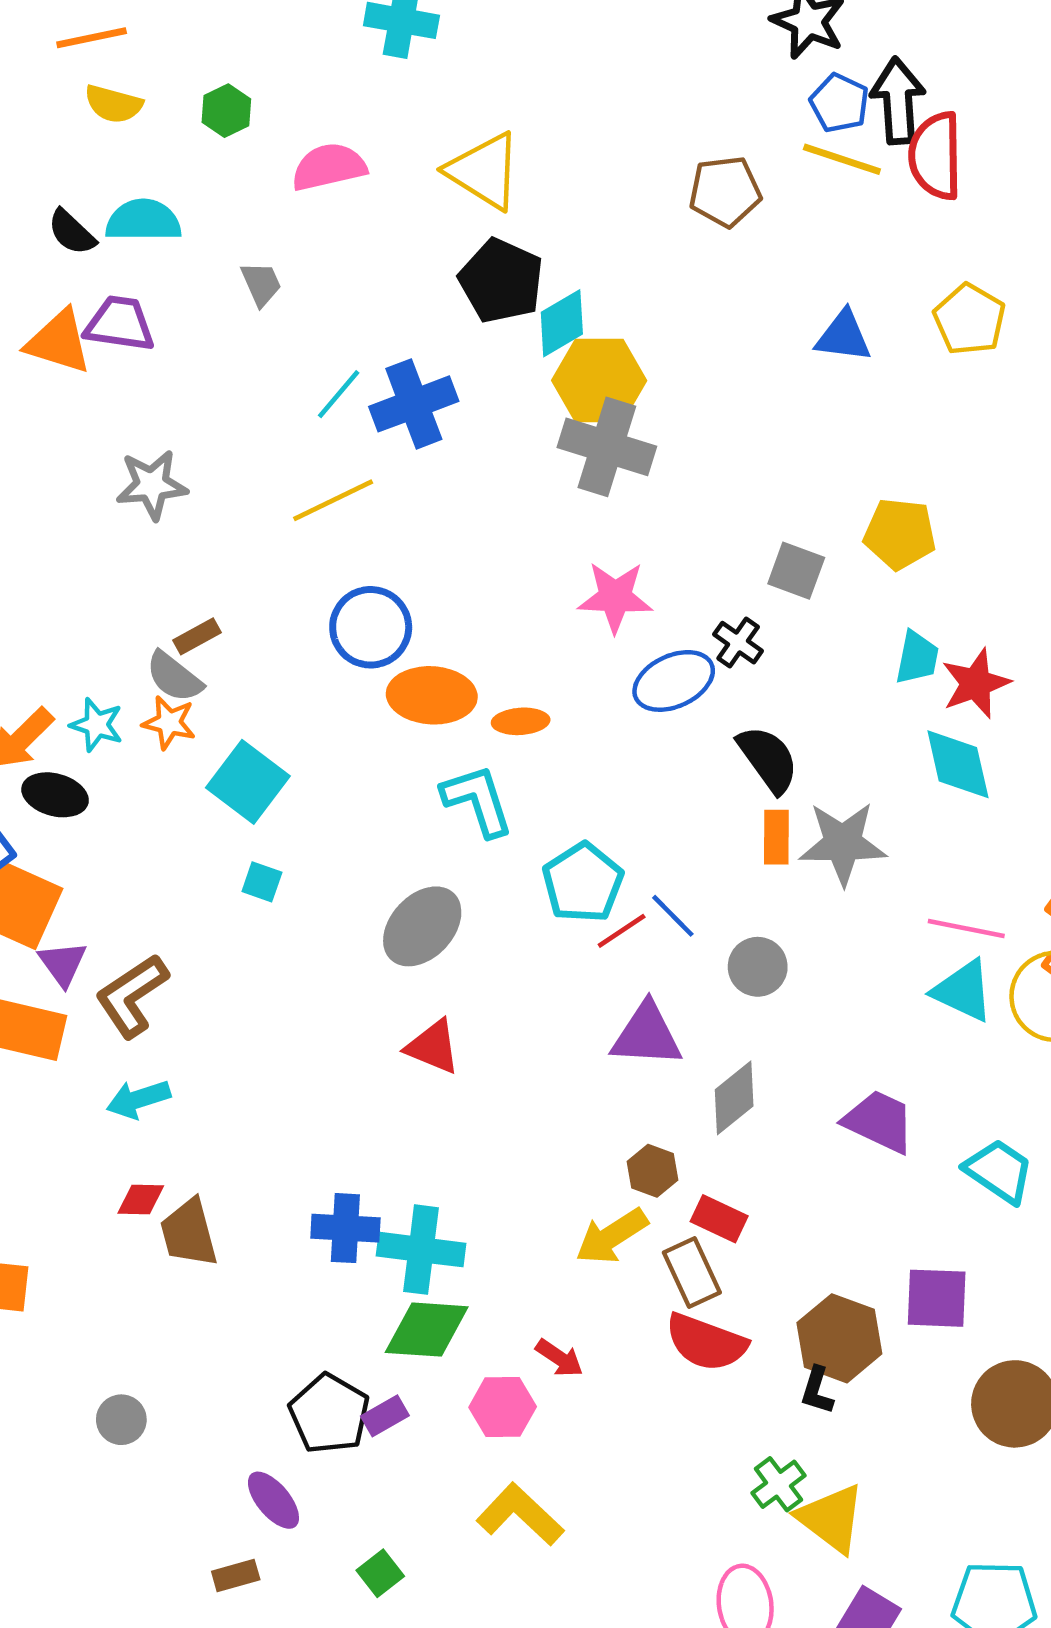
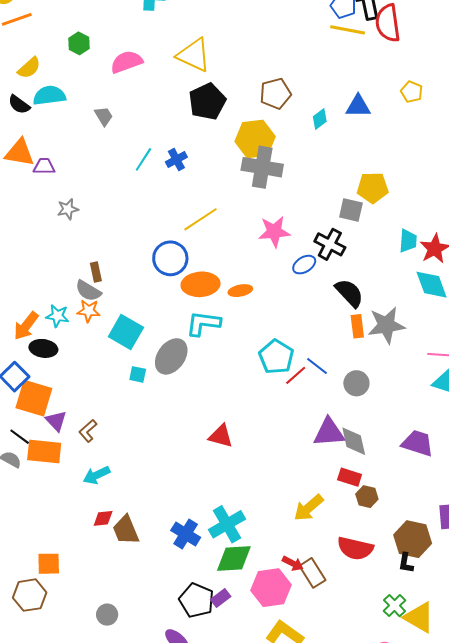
yellow semicircle: (113, 104) -> (29, 68), moved, turned -50
brown pentagon: (725, 191) -> (276, 94), moved
black pentagon: (501, 281) -> (207, 101), turned 30
yellow pentagon: (970, 319) -> (412, 92), size x0.7
cyan diamond: (562, 323) -> (320, 119), moved, size x0.7
purple trapezoid: (120, 324) -> (44, 166), moved, size x0.7
blue cross: (414, 404) -> (176, 159), size x0.6
gray star: (152, 485) -> (68, 209), size x0.7
yellow line: (333, 500) -> (201, 219), moved
yellow pentagon: (900, 534) -> (373, 188), moved
brown rectangle: (197, 636) -> (96, 272), turned -66
black cross: (738, 643) -> (330, 244), size x1.4
blue ellipse: (674, 681) -> (304, 265), size x0.7
cyan L-shape: (478, 800) -> (203, 323), moved, turned -57
gray ellipse: (422, 926) -> (171, 356), moved
brown L-shape: (132, 996) -> (88, 431), size x0.6
purple triangle: (647, 1035) -> (329, 432), moved
gray diamond: (734, 1098) -> (354, 441), turned -56
brown hexagon: (652, 1171) -> (367, 497), moved
red rectangle: (719, 1219) -> (350, 477), moved
blue cross: (345, 1228) -> (186, 534), moved, turned 36
cyan cross: (421, 1250) -> (227, 524), turned -30
brown rectangle: (692, 1272) -> (312, 573), moved
pink hexagon: (503, 1407) -> (271, 588), size x1.4

